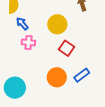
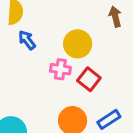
pink cross: (28, 43) -> (60, 69), moved

